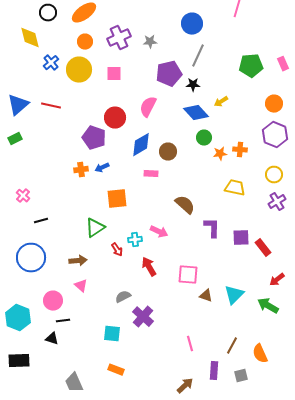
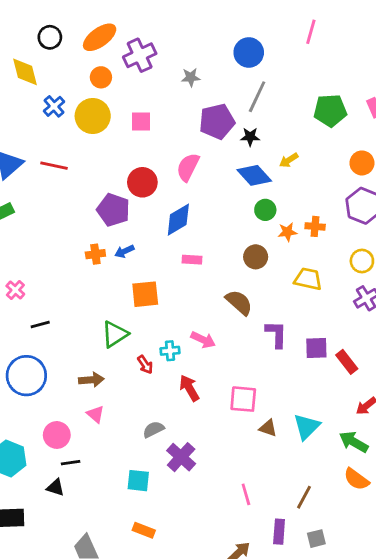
purple cross: (119, 38) -> (140, 55), moved
brown circle: (168, 152) -> (256, 257), moved
orange semicircle: (260, 354) -> (356, 479), moved, turned -30

